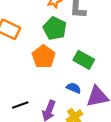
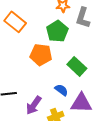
orange pentagon: (44, 57) -> (41, 55), turned 30

